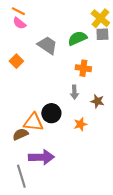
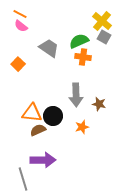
gray square: (102, 34) -> (104, 37), turned 32
orange cross: (83, 68) -> (83, 57), moved
gray arrow: (74, 92) -> (76, 95), size x1.6
orange triangle: (33, 122) -> (32, 113), moved
brown semicircle: (20, 134) -> (38, 130), moved

